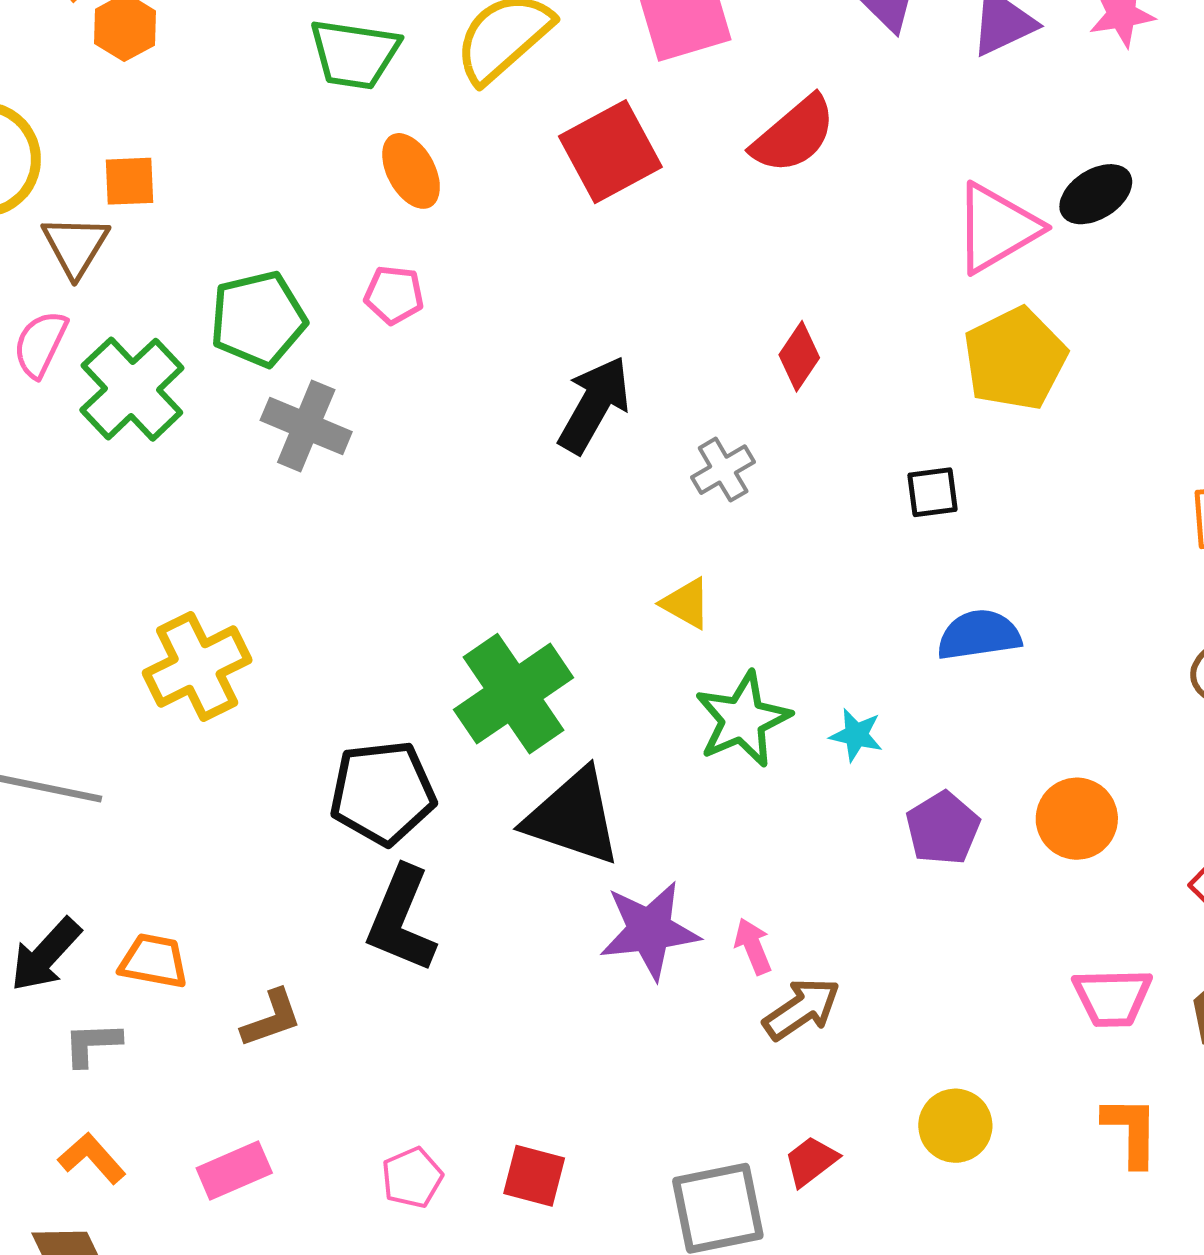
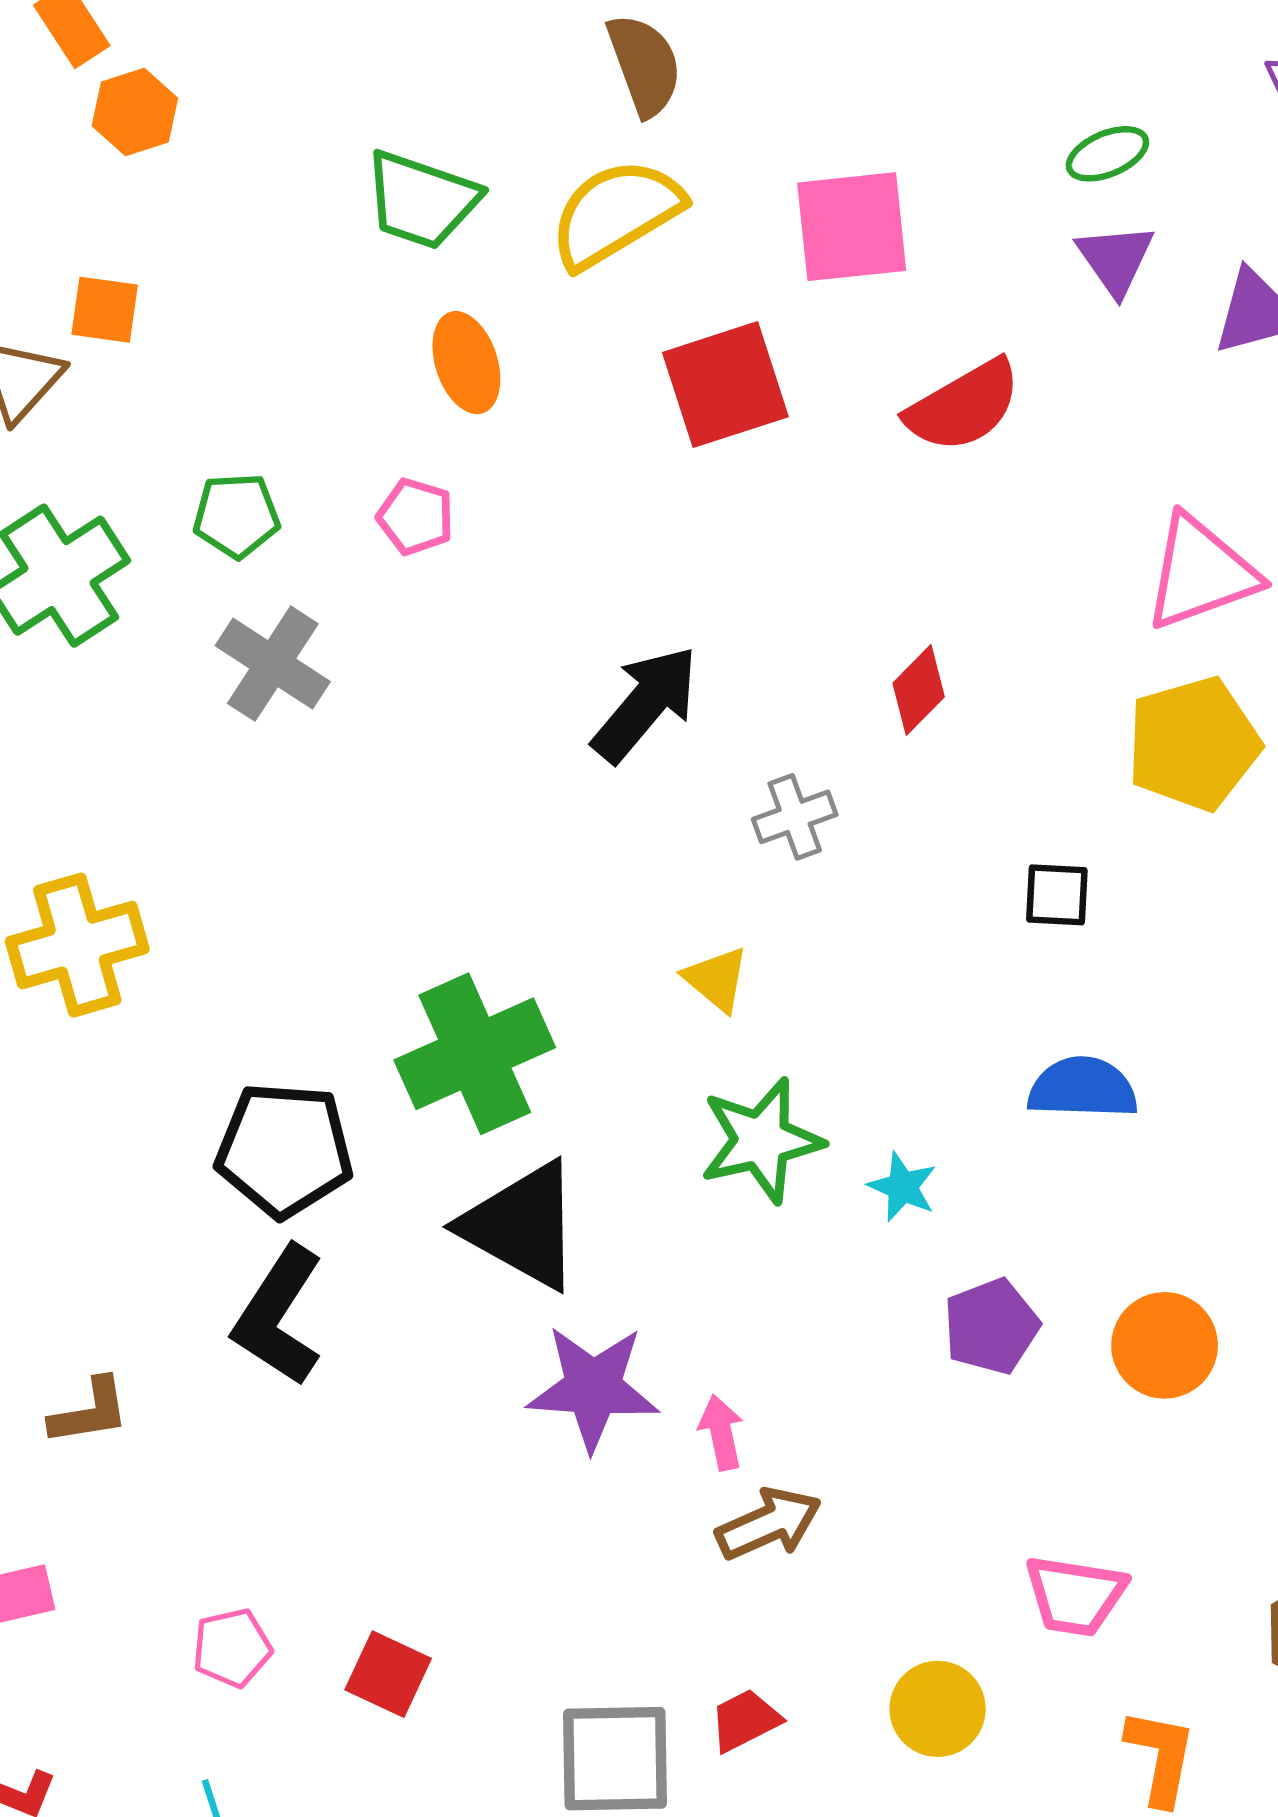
green pentagon: (258, 319) -> (236, 516), size x0.7
pink trapezoid: (1112, 997) -> (1075, 1596), moved

